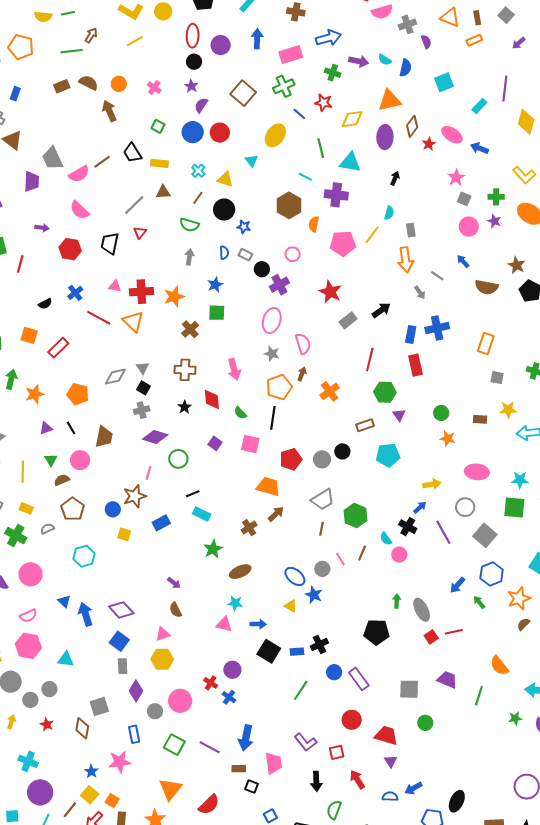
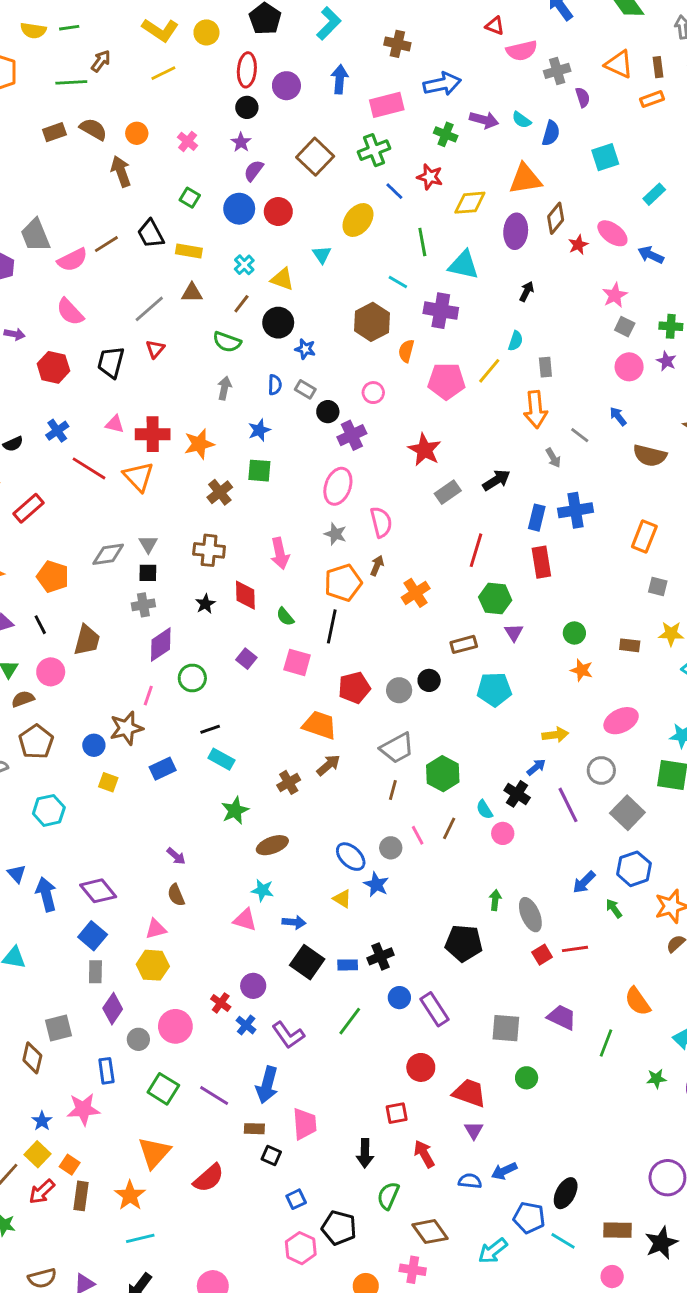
black square: (144, 388) -> (148, 573), turned -32
purple diamond: (155, 437) -> (161, 645), turned -55
pink ellipse: (477, 472) -> (621, 721), turned -35
purple L-shape: (306, 742) -> (288, 1035), moved

